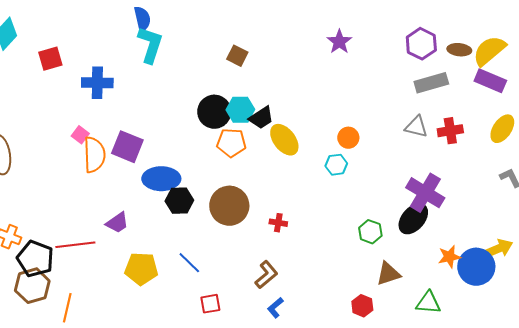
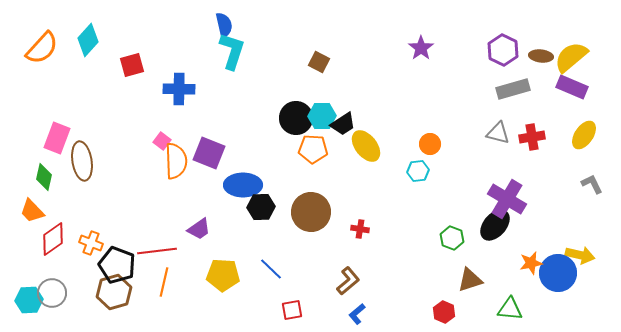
yellow arrow: (498, 249) -> (580, 255), turned 36
orange line: (67, 308) -> (164, 282), moved

